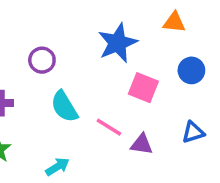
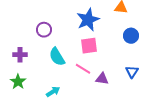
pink square: (143, 88) -> (89, 46), moved, turned -30
blue triangle: (193, 132) -> (132, 72), turned -40

